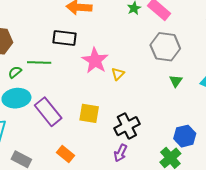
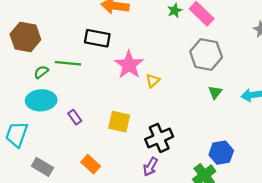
purple rectangle: (48, 112) -> (75, 117), size x0.5

